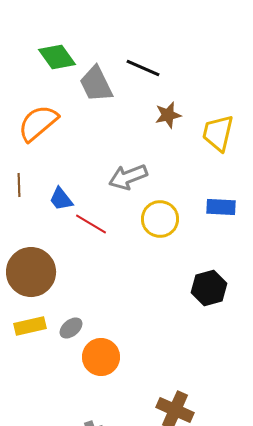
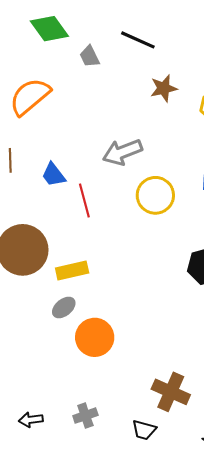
gray trapezoid: (96, 84) -> (90, 56), size x0.6
red line: (91, 224) -> (84, 200), turned 44
yellow rectangle: (30, 326) -> (72, 270), moved

